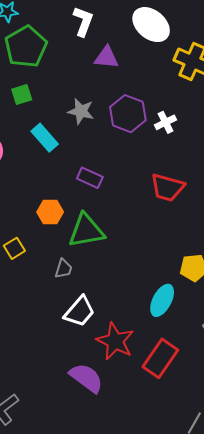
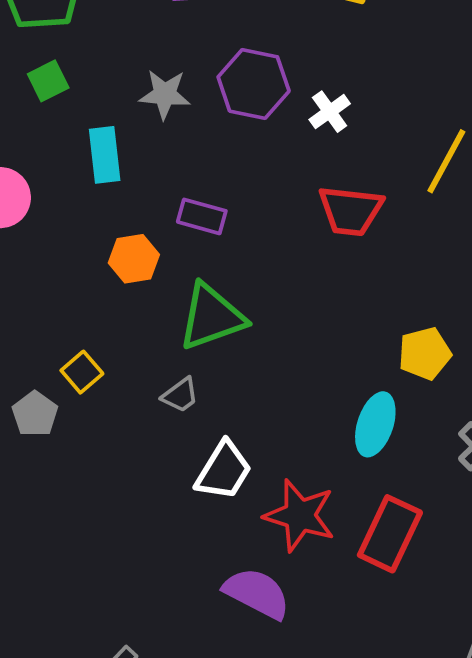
white cross: (165, 122) -> (330, 112), moved
cyan rectangle: (45, 138) -> (105, 155), turned 44
orange hexagon: (50, 212) -> (134, 259), moved
gray trapezoid: (63, 269) -> (180, 395), turned 45

